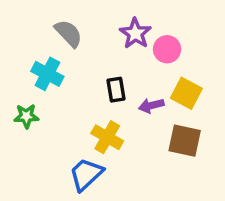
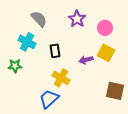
pink circle: (167, 49) -> (105, 28), moved
black rectangle: (116, 90) -> (55, 51), moved
brown square: (185, 141) -> (115, 91), moved

